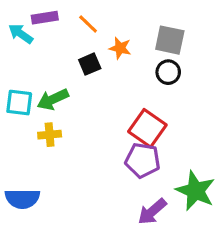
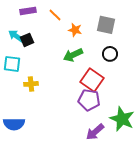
cyan arrow: (21, 34) -> (16, 36), moved
black square: (90, 64) -> (27, 40), moved
black circle: (168, 72) -> (110, 54), moved
green arrow: (53, 99) -> (73, 55), moved

